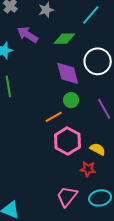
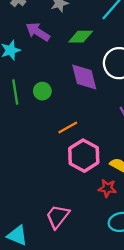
green circle: (71, 100) -> (42, 91), moved
pink trapezoid: (67, 196) -> (58, 216), moved

